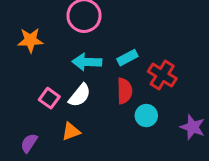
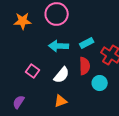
orange star: (30, 40) -> (23, 21), moved
white semicircle: (80, 95) -> (62, 75), moved
orange triangle: (71, 131) -> (61, 101), moved

